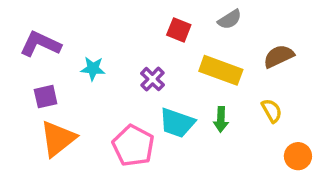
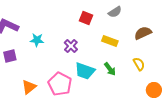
yellow rectangle: (221, 70) -> (110, 41), size x0.7
green arrow: (221, 119) -> (110, 69), turned -40
orange triangle: (58, 139) -> (29, 87), moved, size x0.7

